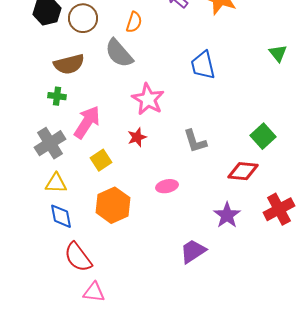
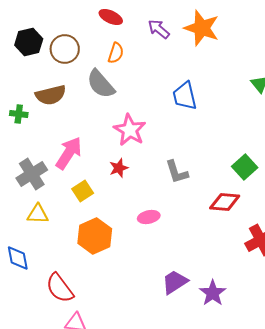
green cross: (57, 96) -> (19, 114), moved
purple star: (227, 215) -> (213, 293), moved
blue diamond: (61, 216) -> (18, 258), moved

